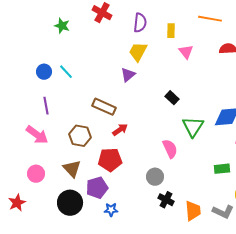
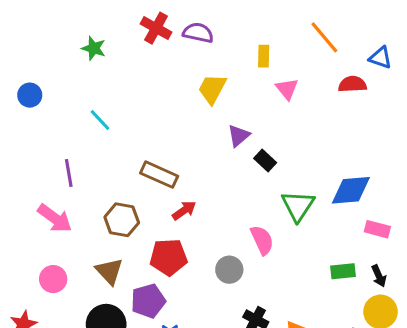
orange line: (210, 19) -> (324, 37), turned 40
purple semicircle: (140, 23) -> (198, 33), moved, turned -84
blue circle: (44, 72) -> (30, 95), moved
purple triangle: (128, 75) -> (239, 136), moved
gray circle: (155, 177) -> (229, 270), moved

